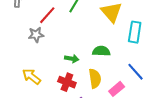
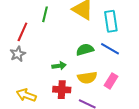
blue line: (135, 72) -> (110, 49), moved
yellow semicircle: (95, 78) -> (87, 78), turned 108

